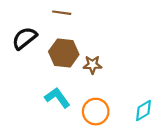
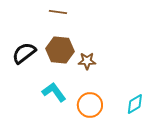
black semicircle: (24, 38) -> (24, 53), moved

